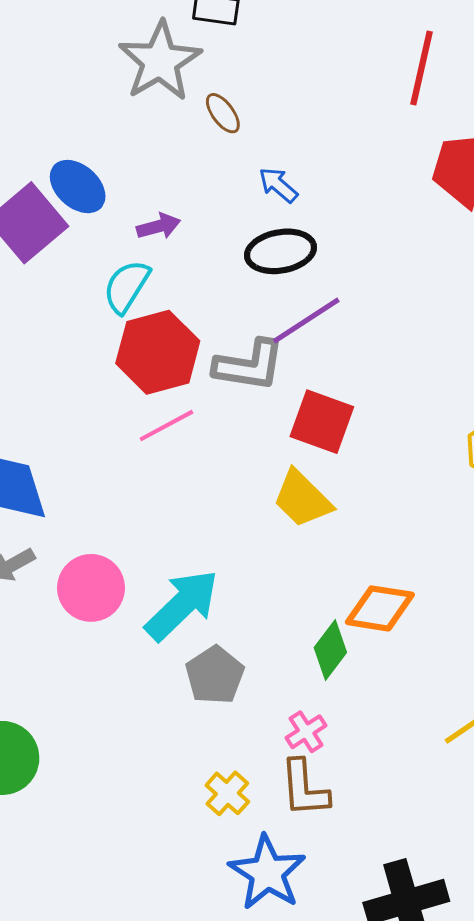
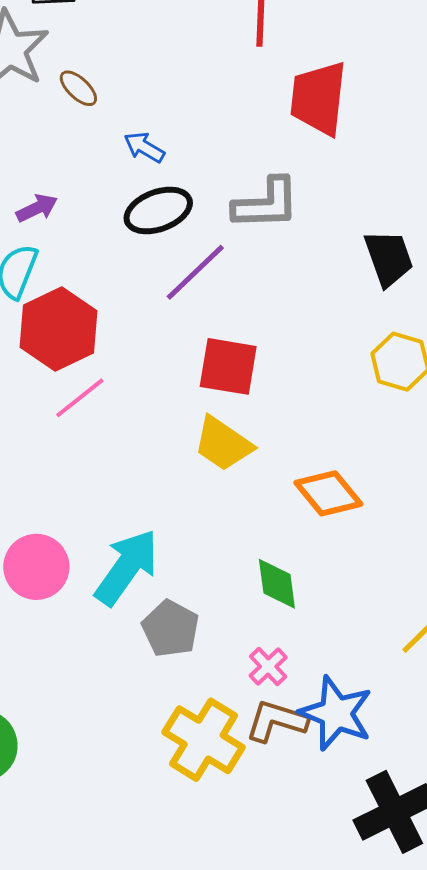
gray L-shape: (249, 365) -> (266, 204), moved
orange diamond: (380, 608) -> (328, 493), moved, turned 52
green diamond: (330, 650) -> (277, 584), turned -34
brown L-shape: (304, 788) -> (277, 721), turned 122
yellow cross: (227, 793) -> (204, 740), size x1.8
blue star: (267, 873) -> (336, 713), moved

